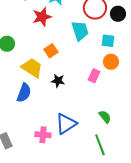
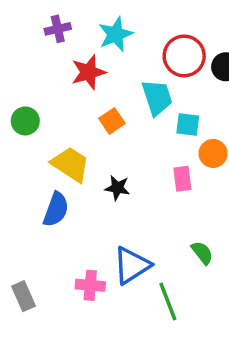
cyan square: (108, 41) -> (188, 125), moved
orange square: (51, 51) -> (112, 121), moved
pink rectangle: (94, 76) -> (182, 179), turned -32
green line: (100, 145) -> (168, 302), moved

